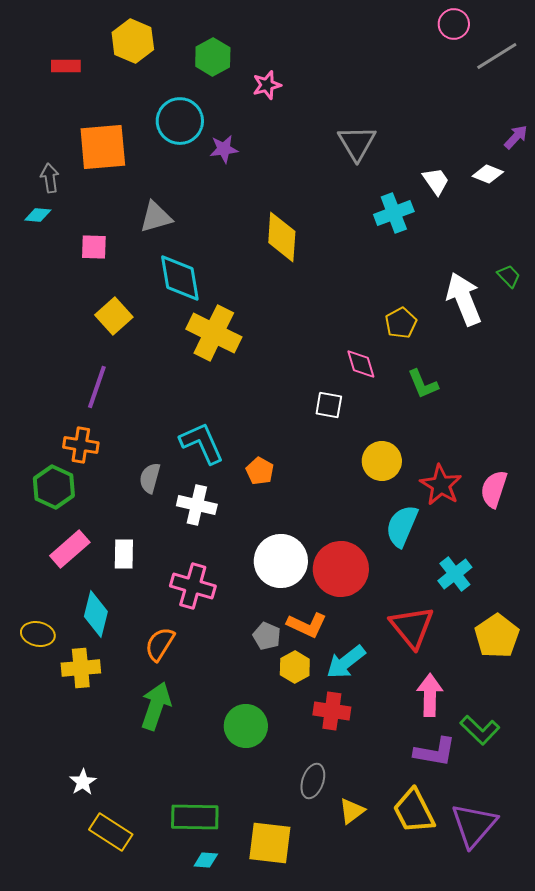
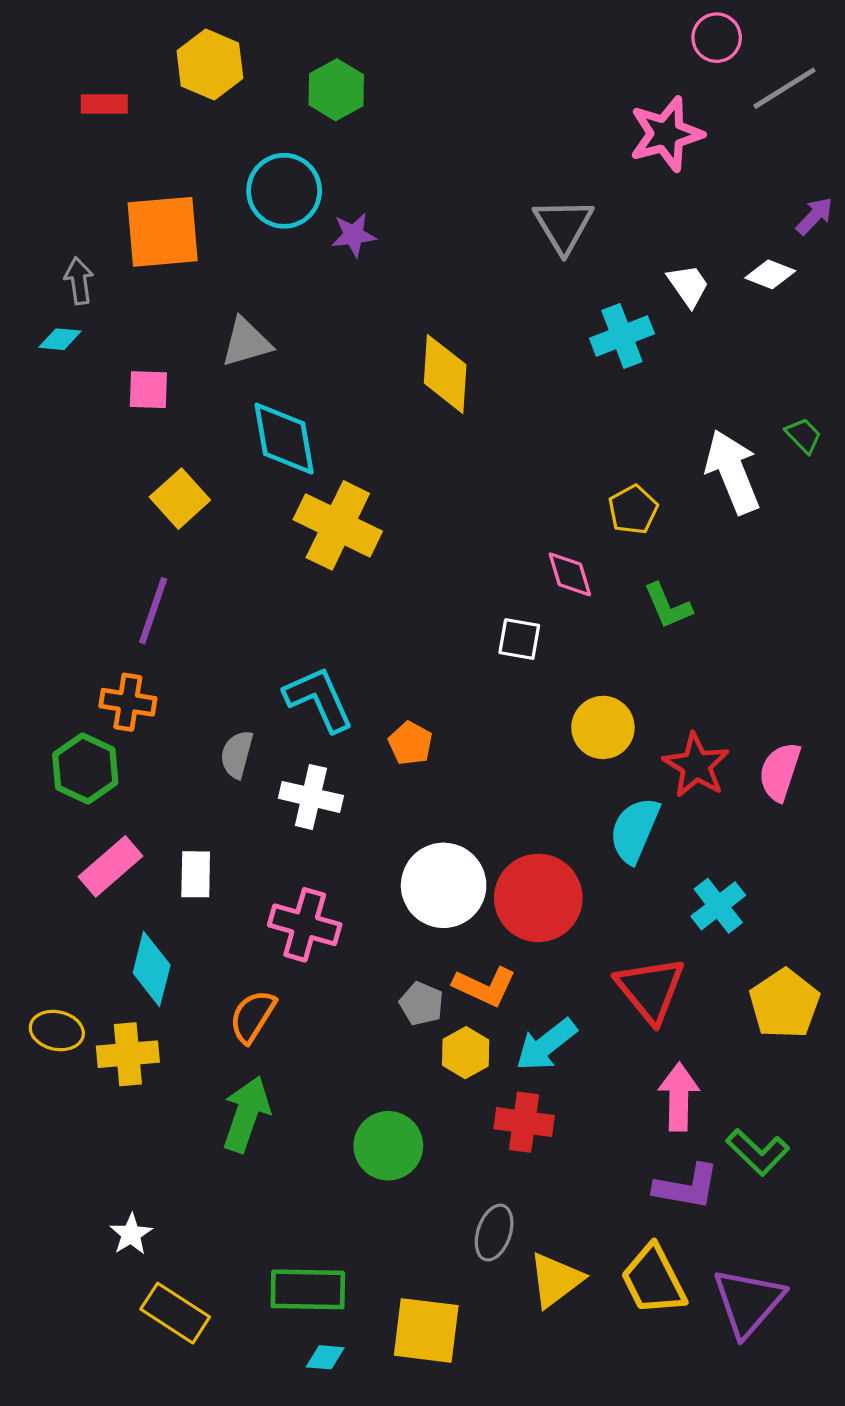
pink star: (267, 85) -> (666, 134), moved, size x1.6
yellow ellipse: (38, 634) -> (57, 1031), moved
yellow triangle: (352, 811) -> (556, 1280), size x1.4

